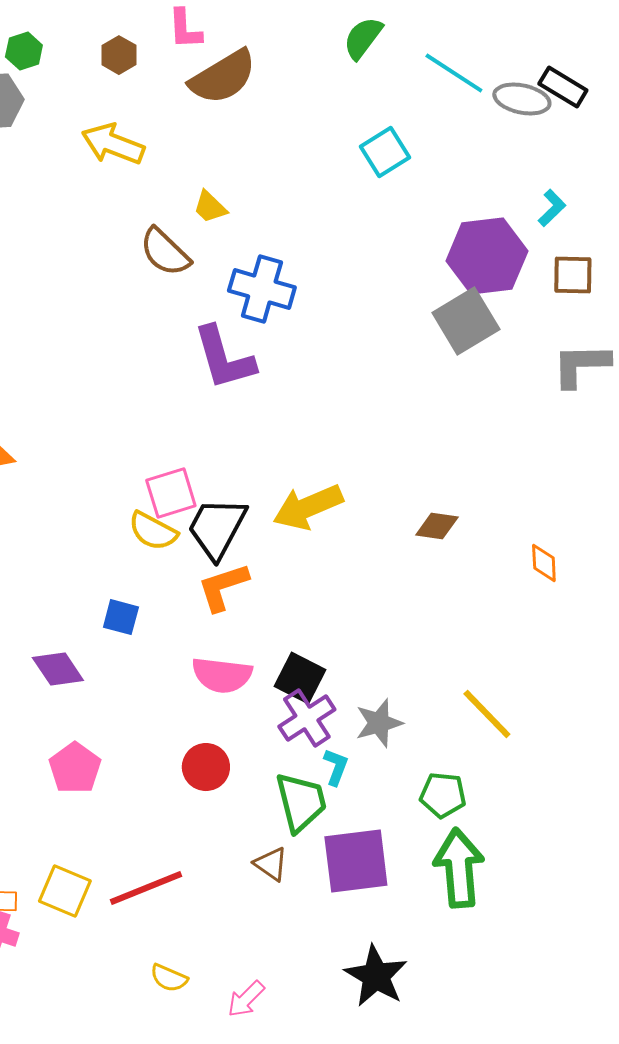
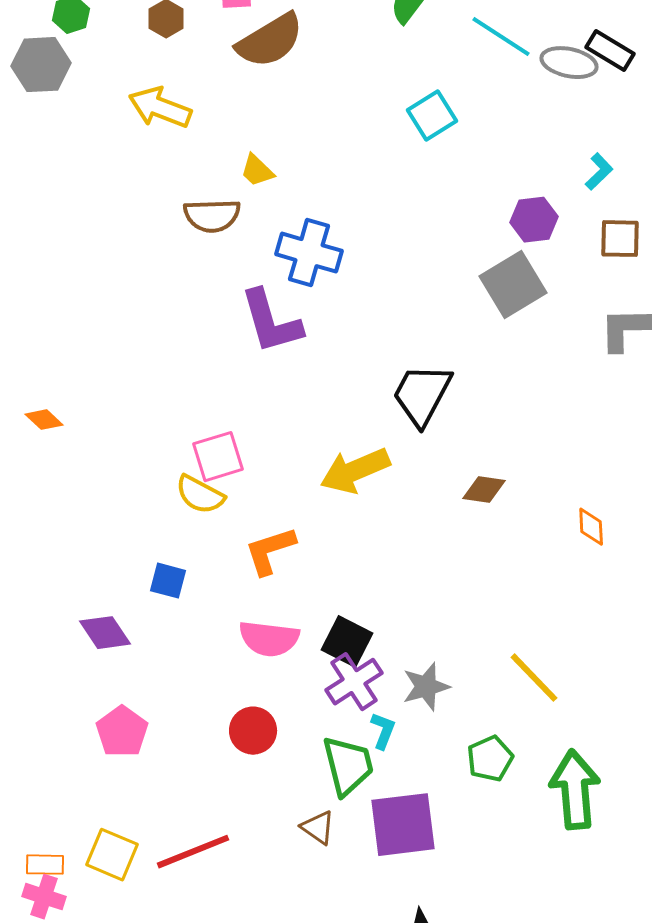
brown semicircle: (165, 252) -> (212, 216), turned -46
purple hexagon: (487, 256) -> (534, 220), size x0.6
black trapezoid: (217, 528) -> (422, 395), moved
green pentagon: (443, 795) -> (490, 759), turned -30
green arrow: (459, 868) -> (575, 790), moved

